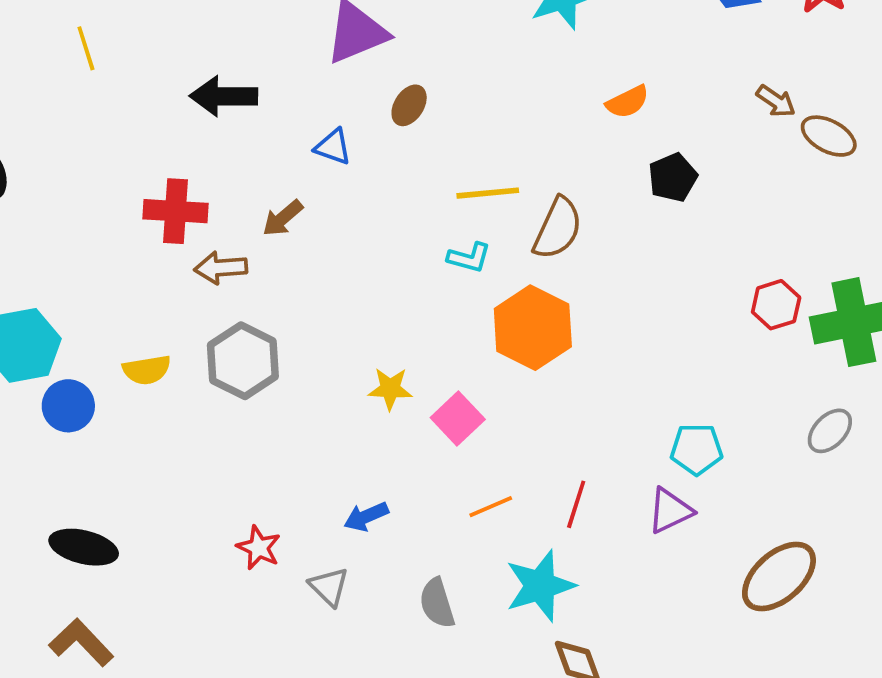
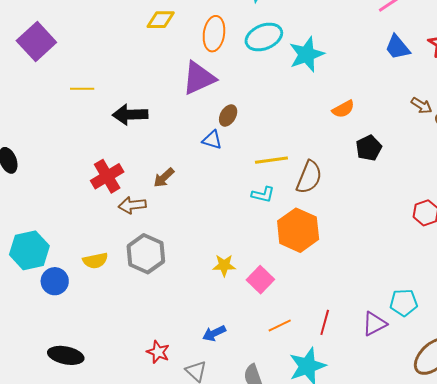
yellow line: (86, 48) -> (82, 89), moved, turned -70
blue triangle: (333, 147) -> (212, 140), moved
red cross: (176, 211) -> (107, 176), turned -32
cyan pentagon: (697, 449) -> (404, 303), moved

